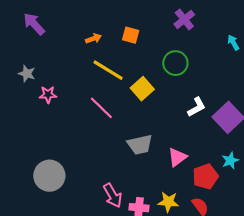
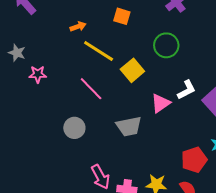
orange arrow: (93, 38) -> (78, 27), moved
pink triangle: (177, 157) -> (161, 103), moved
gray circle: (49, 176) -> (74, 128), moved, size x0.7

